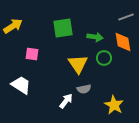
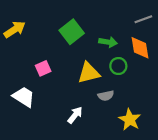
green square: (63, 28) -> (72, 32), turned -30
pink square: (32, 54) -> (43, 68), moved, turned -32
yellow triangle: (78, 64) -> (89, 73), turned 50
gray semicircle: (84, 89) -> (106, 96), moved

